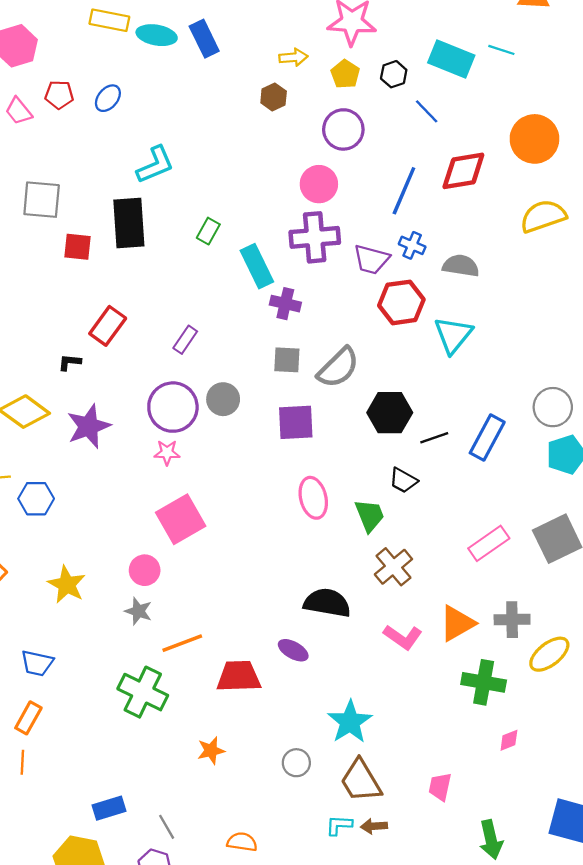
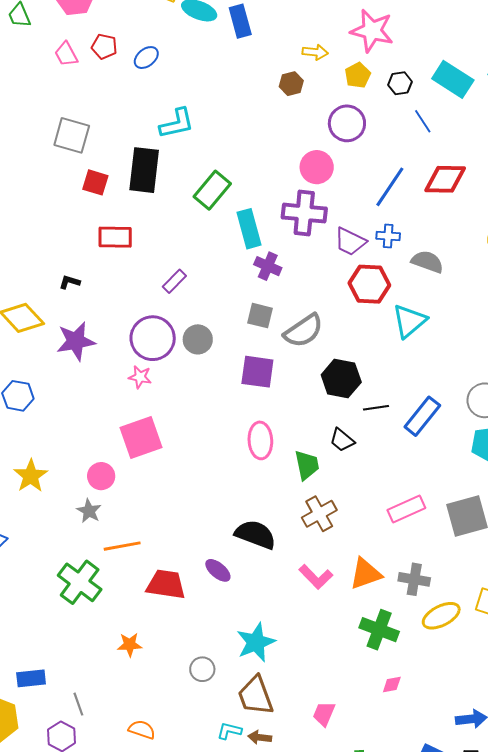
green rectangle: (208, 231) -> (212, 190), size x1.6
blue cross: (412, 245) -> (388, 236), turned -30
red rectangle: (108, 326) -> (115, 237), moved, turned 44

